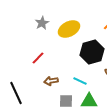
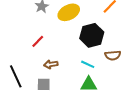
cyan line: (80, 81) -> (88, 64), moved
gray square: (66, 101) -> (44, 84), moved

